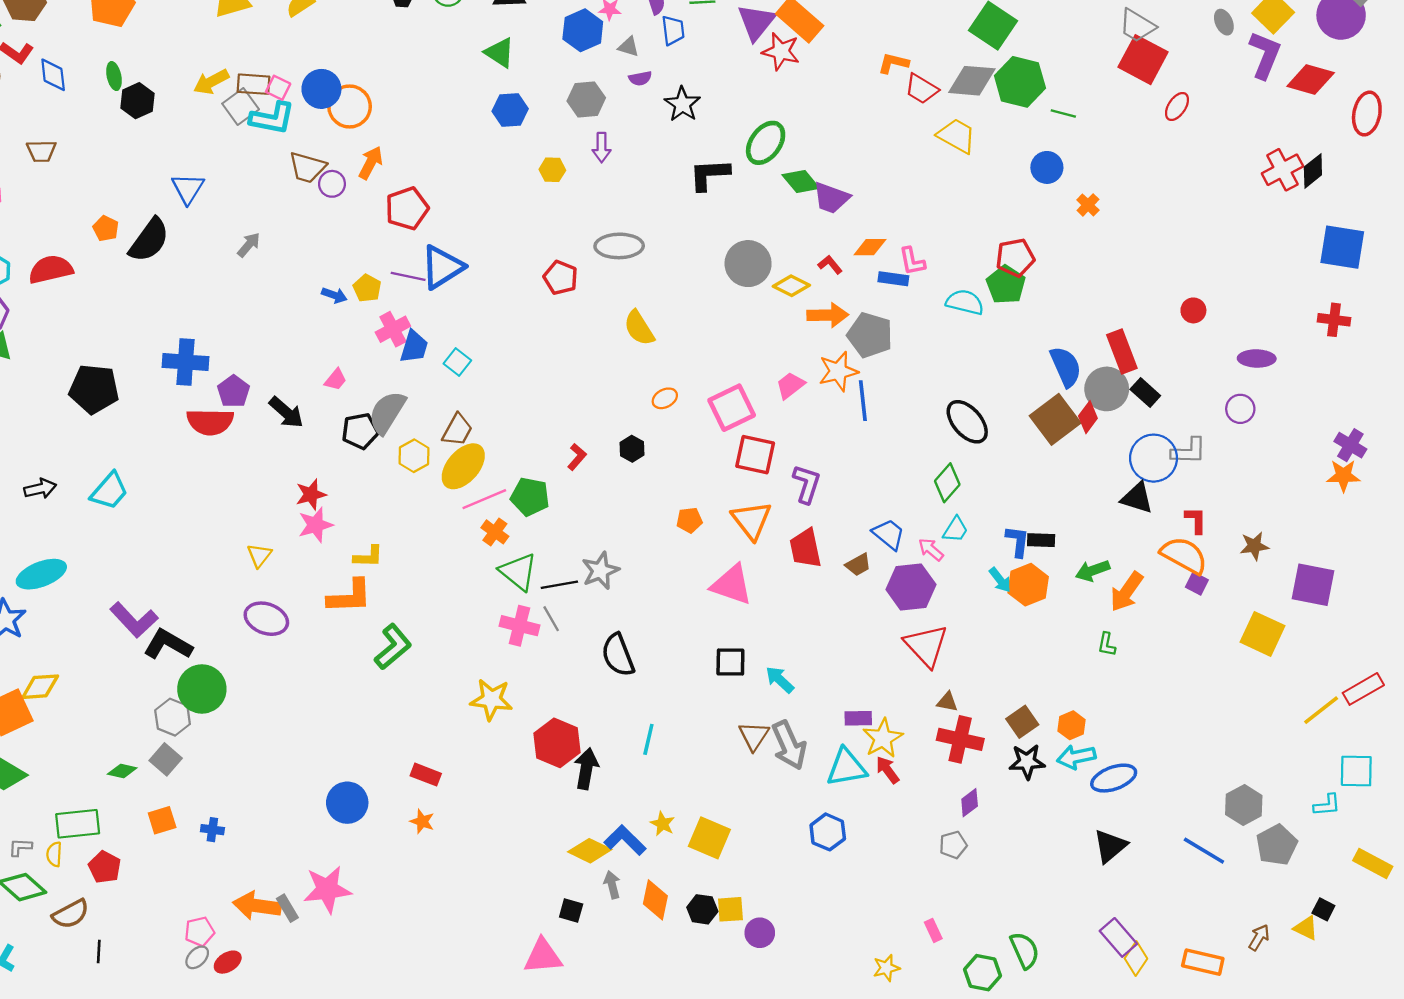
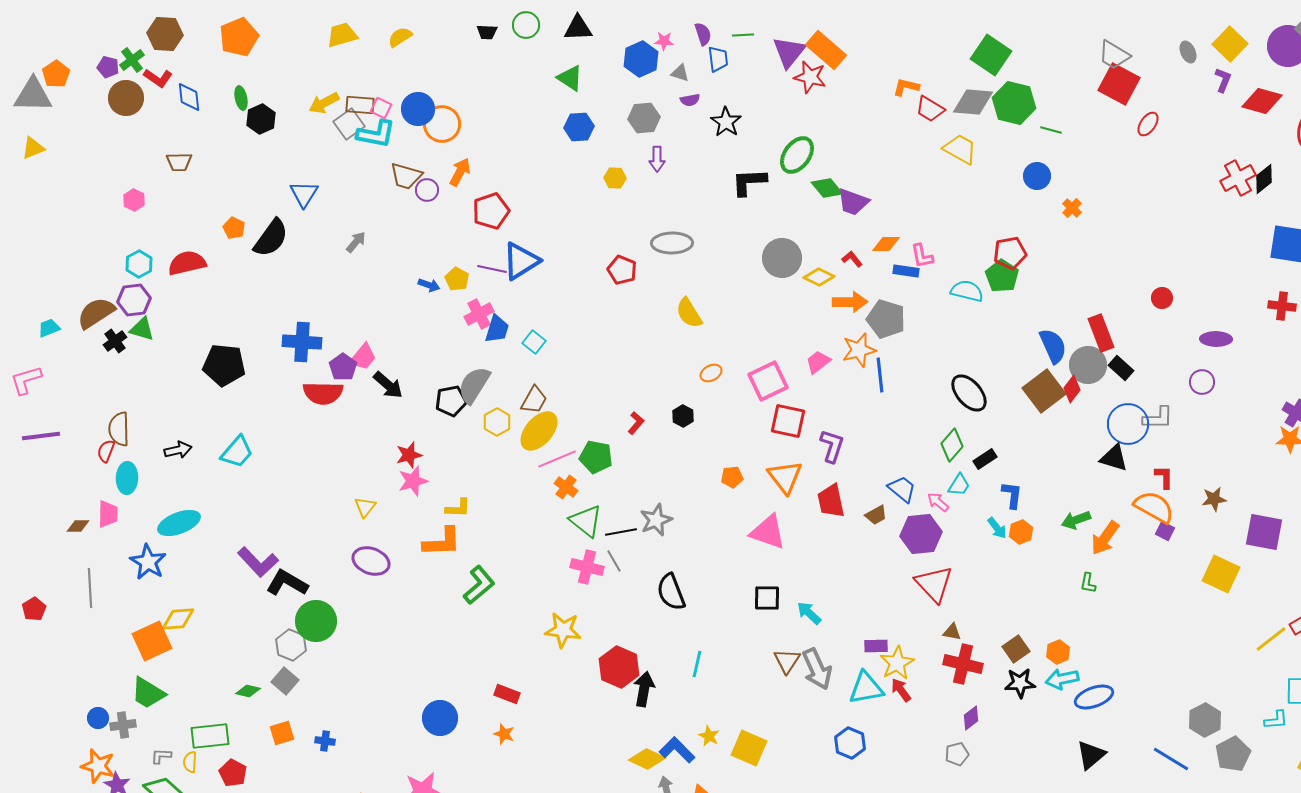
purple L-shape: (1265, 55) -> (1223, 80), size x0.6
pink trapezoid: (335, 380) -> (363, 357), moved, size x1.4
black rectangle: (1041, 540) -> (985, 459), moved, turned -35
orange hexagon: (1028, 585) -> (1021, 532), size x0.7

